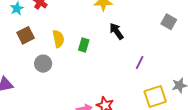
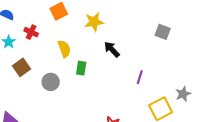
yellow semicircle: (58, 39) -> (64, 49), moved
gray circle: (43, 64) -> (51, 82), moved

